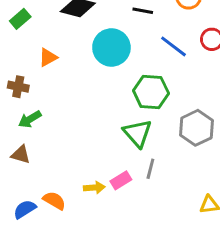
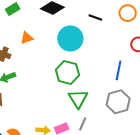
blue line: (173, 46) -> (119, 70), moved, turned 54
green hexagon: (151, 92) -> (67, 73), moved

